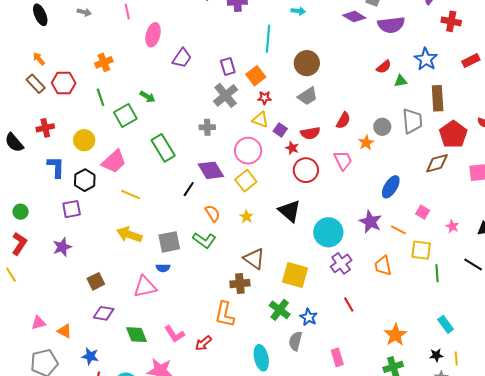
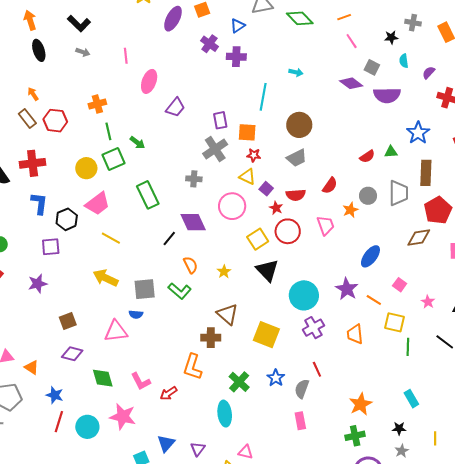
red semicircle: (384, 67) -> (367, 156), moved
orange square: (256, 76) -> (247, 132), turned 36
green line: (101, 97) -> (108, 131), moved
red cross: (45, 128) -> (33, 163), size x1.4
yellow circle: (84, 140) -> (86, 168), moved
yellow square: (246, 181) -> (258, 239), moved
green cross: (280, 310) -> (239, 382), moved
gray semicircle: (295, 341) -> (302, 389), moved
yellow line: (456, 358) -> (435, 438), moved

